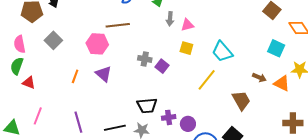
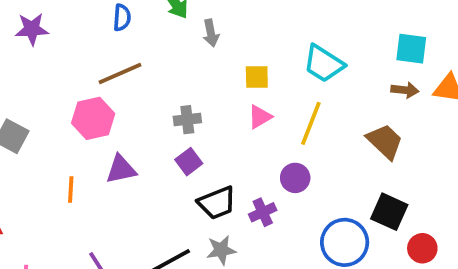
pink triangle: (187, 25) -> (260, 117), moved
cyan square: (276, 48) -> (411, 49), moved
purple square: (162, 66) -> (189, 162), moved, turned 32
purple triangle: (104, 74) -> (121, 169), turned -36
purple circle: (188, 124) -> (295, 178), moved

